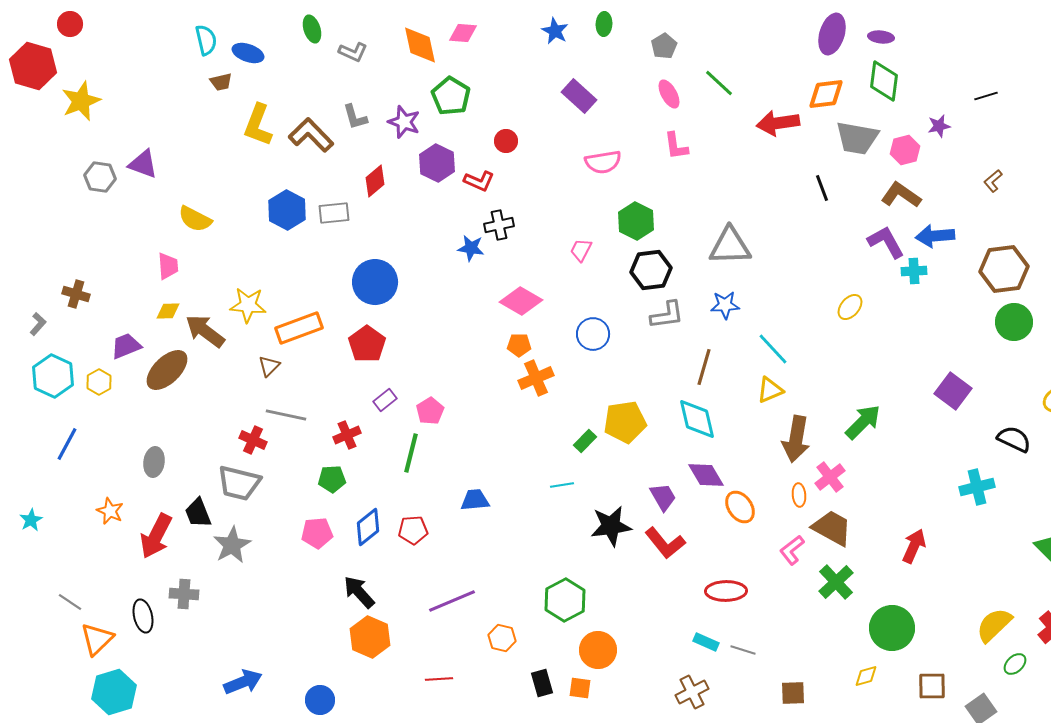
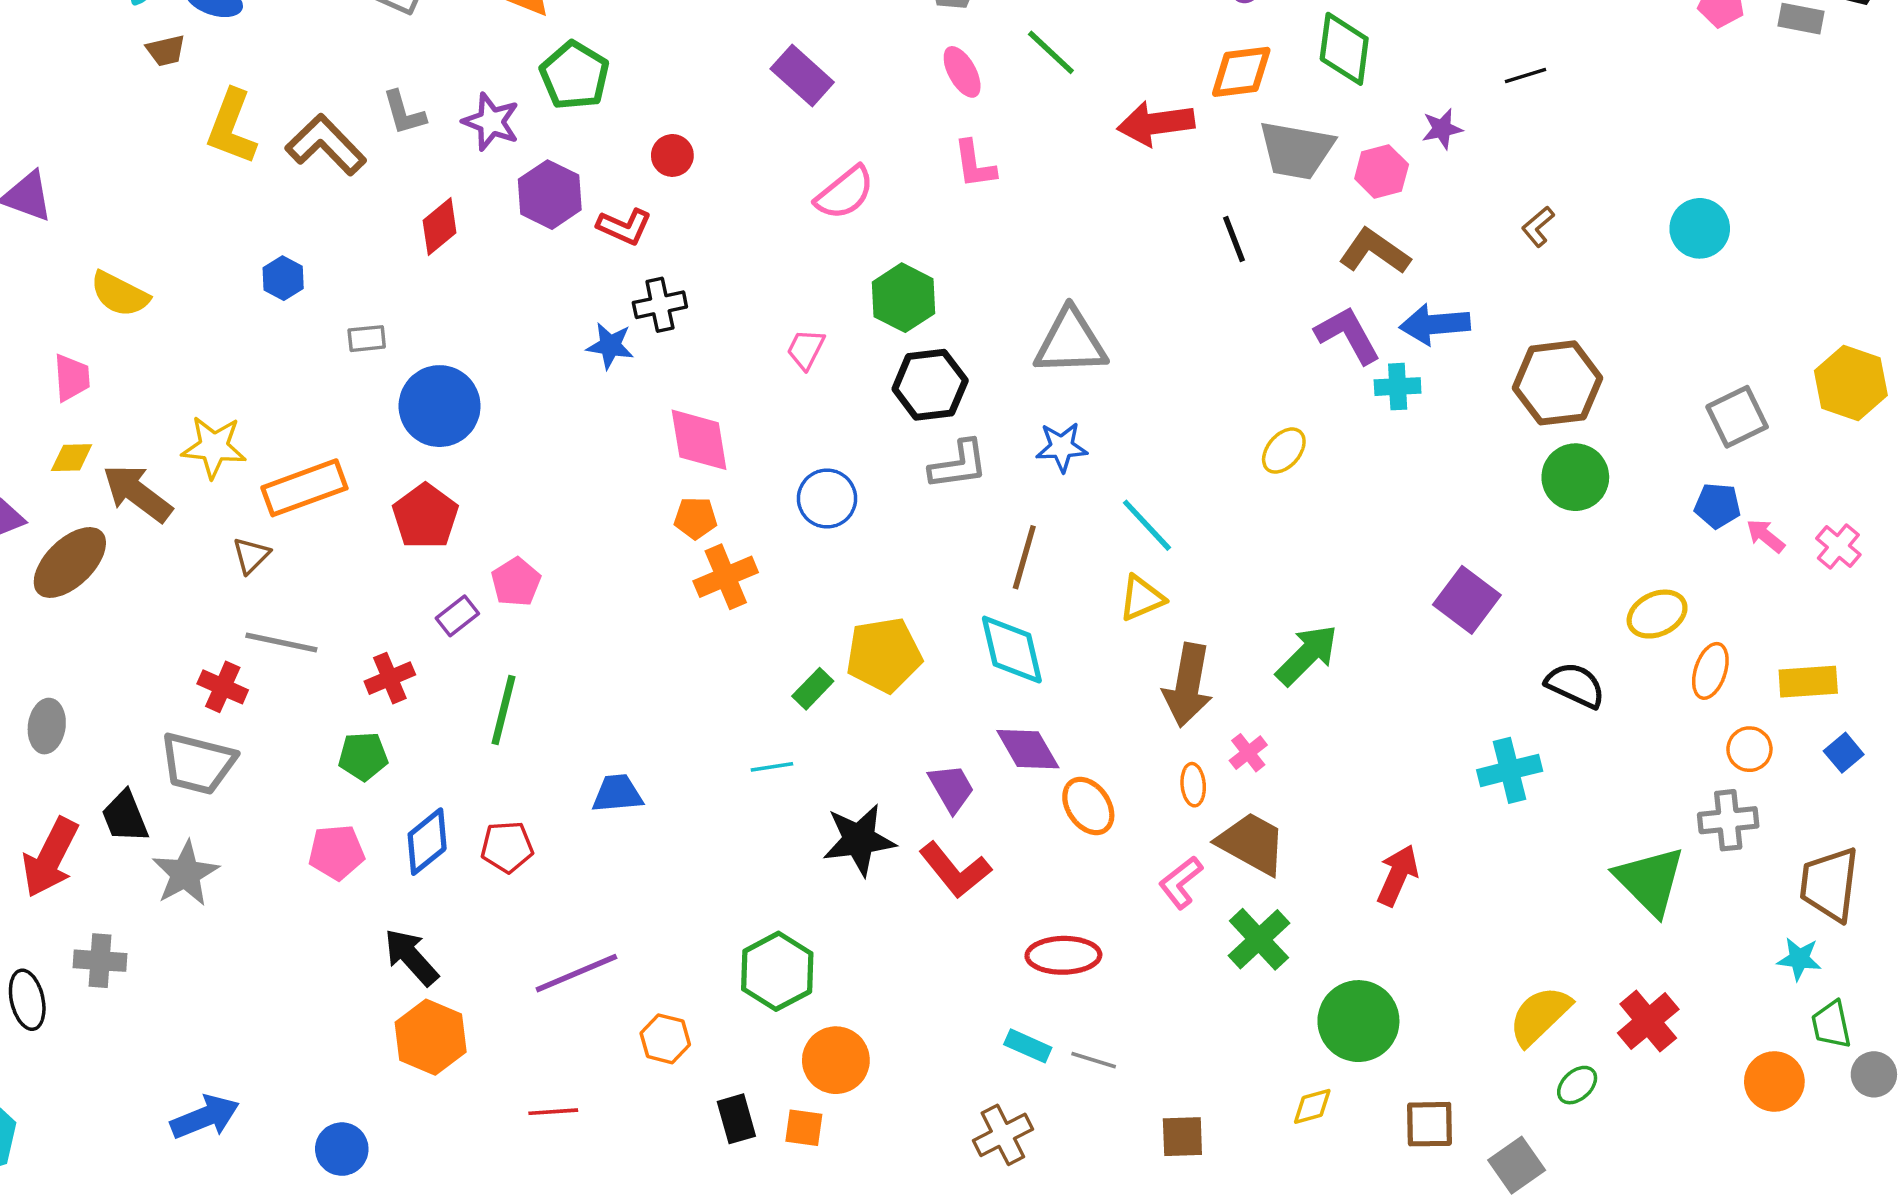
pink semicircle: (603, 162) -> (845, 193), turned -30
blue hexagon: (287, 210) -> (283, 278), size x0.6
gray rectangle: (334, 213) -> (367, 339), moved, size x0.7
pink diamond: (521, 301) -> (699, 440), turned 51
pink pentagon: (430, 411) -> (516, 582), moved
pink cross: (830, 477) -> (1248, 753), size x0.7

